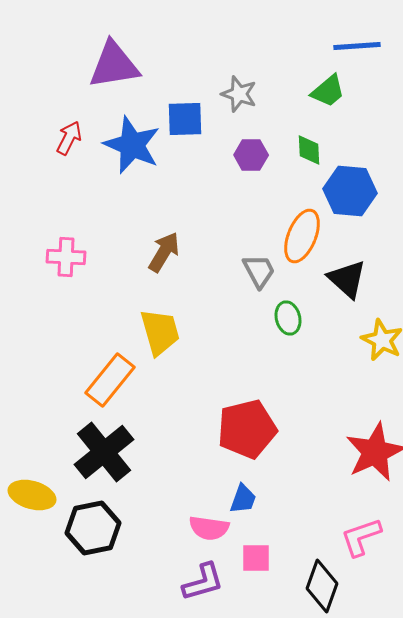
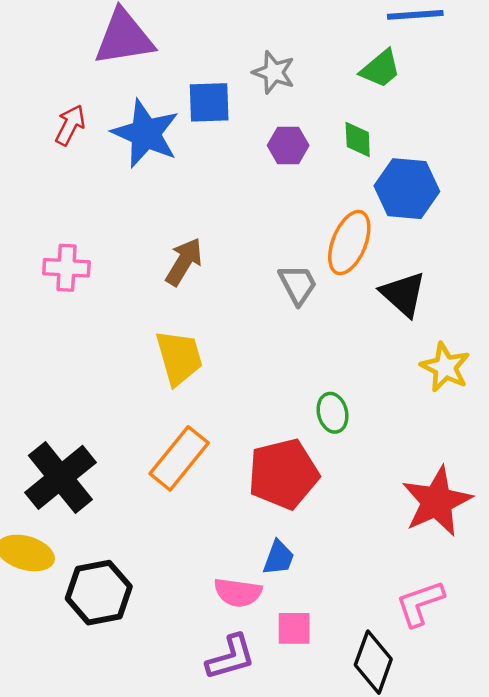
green ellipse: (288, 318) -> (333, 413), moved
orange rectangle: (110, 380) -> (179, 458), moved
black cross: (104, 452) -> (60, 477), moved

